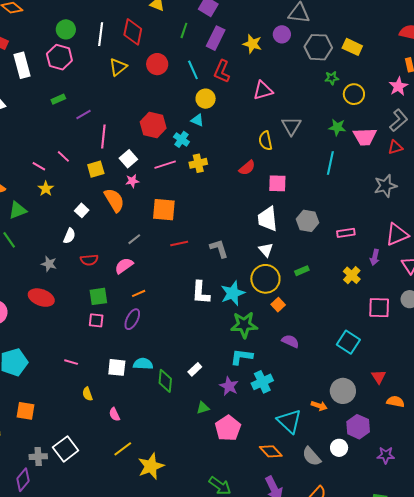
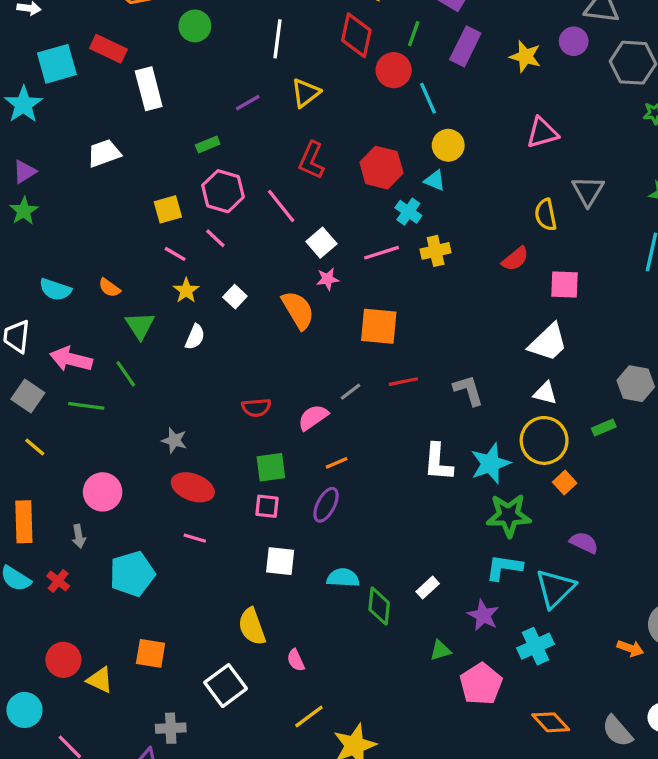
green circle: (66, 29) -> (195, 26), moved
red diamond: (133, 32) -> (356, 35), moved
pink hexagon: (59, 57) -> (223, 191), moved
red circle: (157, 64) -> (394, 70), moved
red L-shape: (222, 71) -> (311, 160), moved
purple line: (84, 114) -> (248, 103), moved
red hexagon: (153, 125) -> (381, 168), moved
pink line: (103, 136) -> (281, 206), turned -45
yellow square: (96, 169) -> (168, 209), moved
green triangle: (18, 210) -> (140, 326), turned -42
white square: (82, 210) -> (235, 297), moved
white trapezoid: (268, 219) -> (548, 343), turned -128
gray hexagon: (307, 221) -> (636, 384), moved
white semicircle: (69, 236) -> (195, 337), moved
gray line: (134, 239) -> (351, 392), moved
white triangle: (266, 250) -> (545, 393), turned -35
gray star: (49, 264) -> (174, 440), moved
red ellipse: (41, 298) -> (193, 487), moved
pink line: (71, 362) -> (195, 538), moved
white square: (117, 367) -> (280, 561), moved
cyan cross: (262, 382) -> (535, 646), moved
yellow semicircle: (87, 394) -> (252, 627), size x1.6
cyan triangle: (289, 421) -> (555, 588), moved, turned 32
white square: (66, 449) -> (226, 686), moved

